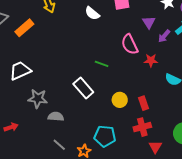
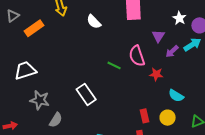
white semicircle: (92, 13) -> (94, 22), moved
green line: (102, 64) -> (114, 65), moved
yellow circle: (120, 100) -> (168, 118), moved
gray semicircle: (56, 117) -> (56, 120), turned 112

